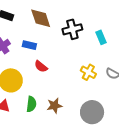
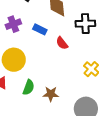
red semicircle: (41, 66) -> (62, 43), moved

